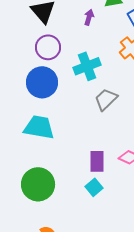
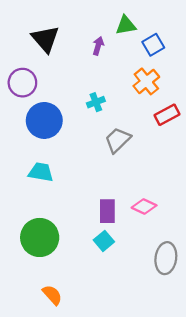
purple circle: (48, 47) -> (22, 83), moved
cyan cross: (87, 66) -> (96, 102), size x0.6
cyan trapezoid: (39, 127) -> (41, 172), size x0.7

